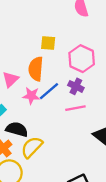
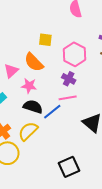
orange semicircle: (36, 69) -> (34, 62), turned -50
blue line: (49, 91) -> (52, 112), moved
black semicircle: (17, 129) -> (33, 107), moved

